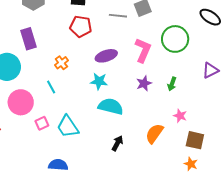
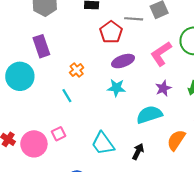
red pentagon: (81, 26) -> (111, 32), moved, turned 30
pink L-shape: (143, 50) -> (161, 54), turned -145
pink circle: (21, 102) -> (34, 144), moved
cyan semicircle: (111, 106) -> (149, 115), moved, turned -30
cyan trapezoid: (68, 127) -> (103, 143), moved

